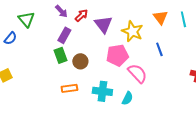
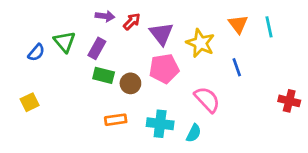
purple arrow: (61, 11) -> (105, 16), turned -40
green triangle: (26, 19) -> (65, 42), moved
purple rectangle: (64, 35) -> (97, 48), moved
green rectangle: (60, 55) -> (104, 75), turned -56
pink pentagon: (117, 55) -> (164, 69), moved

